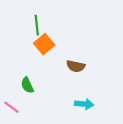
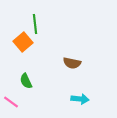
orange square: (44, 44) -> (23, 42), moved

